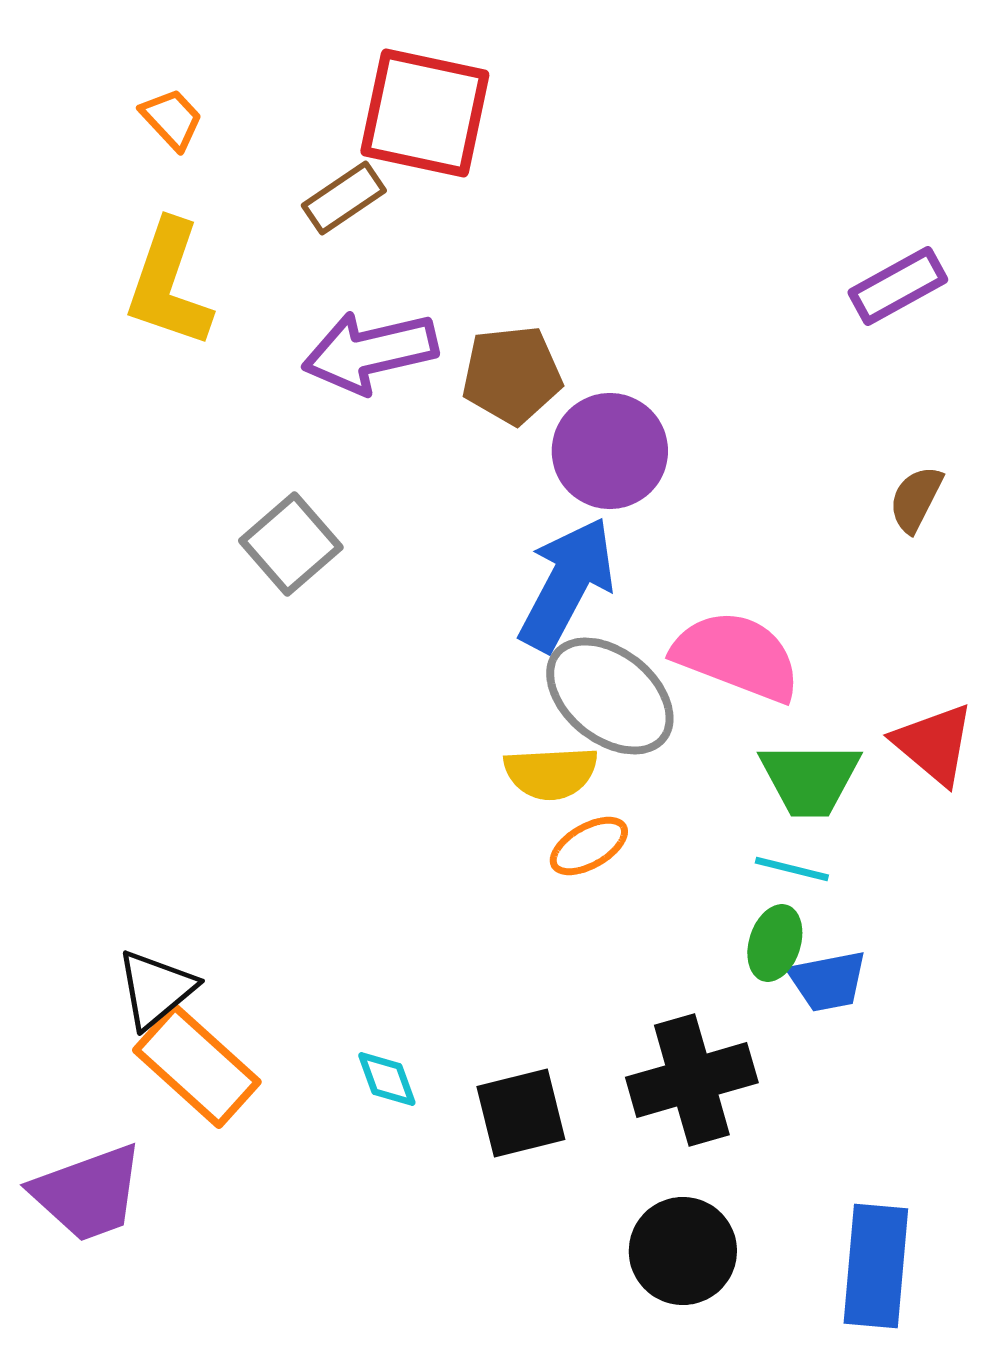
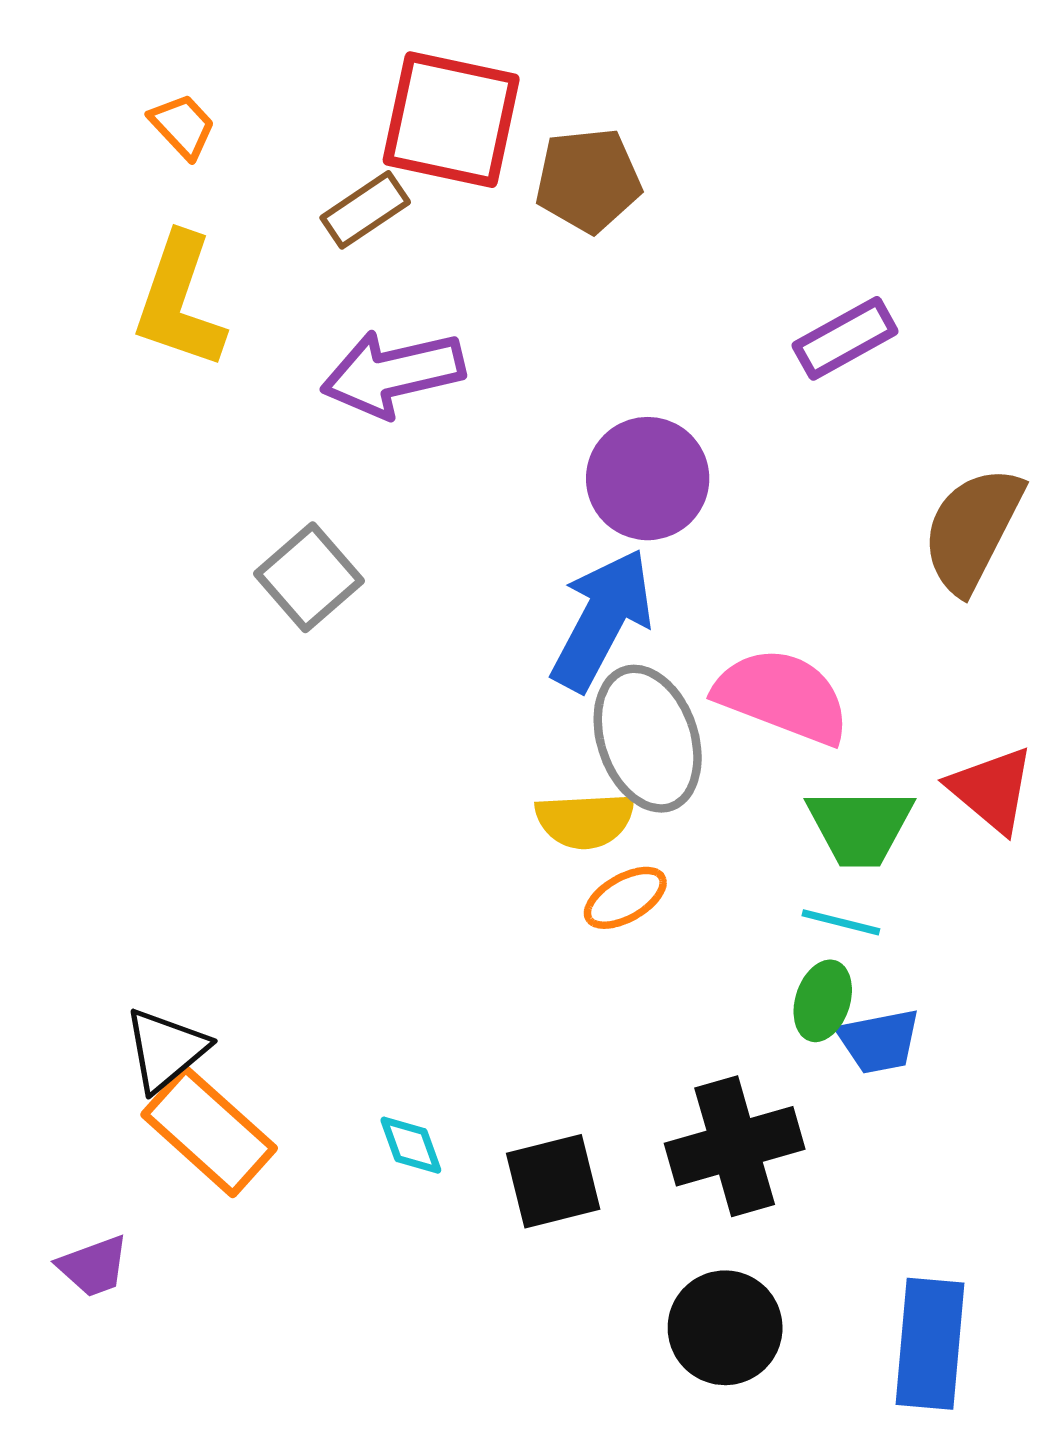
purple rectangle: (898, 286) -> (845, 338), moved
brown pentagon: (512, 375) -> (588, 180), moved
brown semicircle: (916, 499) -> (972, 529), size x1.8
gray ellipse: (610, 696) -> (648, 739), turned 32
purple trapezoid: (88, 1193) -> (93, 1266), size x0.6

